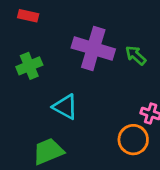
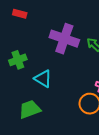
green cross: (29, 66) -> (18, 60), moved

